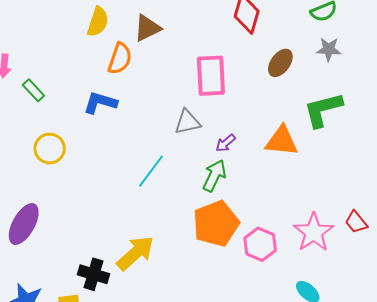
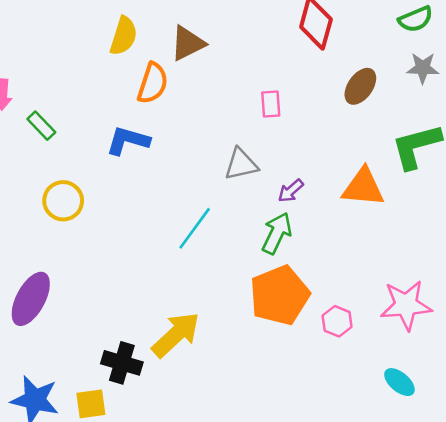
pink rectangle: (211, 76) -> (271, 104), size x0.5
pink star: (314, 232) -> (406, 305), turned 30
pink hexagon: (260, 244) -> (337, 321), size x0.7

